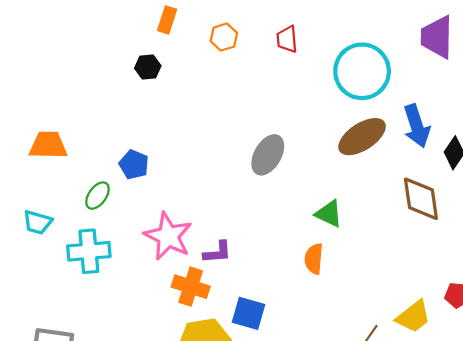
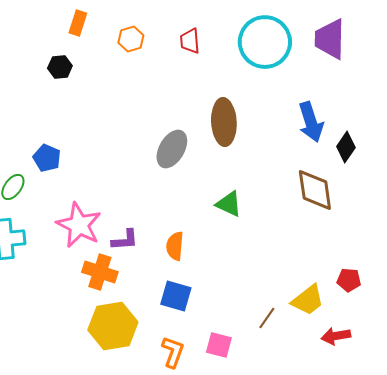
cyan circle: (362, 71) -> (265, 42), moved
brown ellipse: (362, 137) -> (224, 122), moved, turned -60
orange semicircle: (314, 259) -> (175, 246), moved
blue square: (248, 313) -> (176, 296), moved

